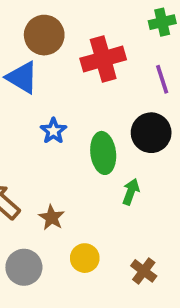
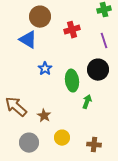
red cross: (103, 59) -> (72, 30), size x0.7
brown cross: (144, 271) -> (94, 145), turned -32

